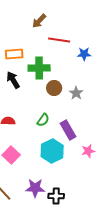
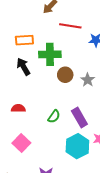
green semicircle: (43, 120) -> (54, 117), moved
cyan hexagon: (52, 151) -> (77, 146), moved

